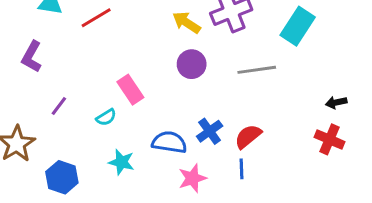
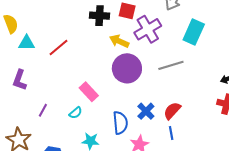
purple circle: (192, 64) -> (127, 68), size x1.5
blue semicircle: (169, 142) -> (120, 123), turned 85

